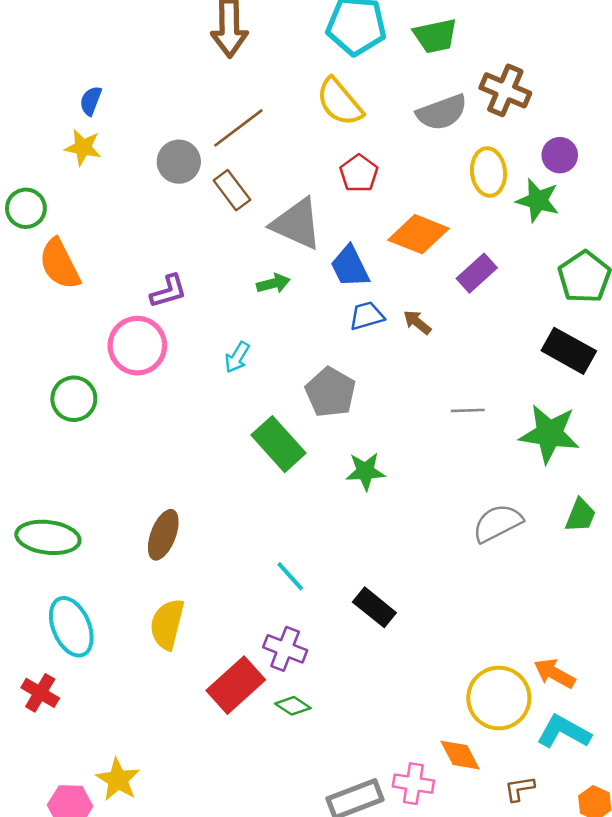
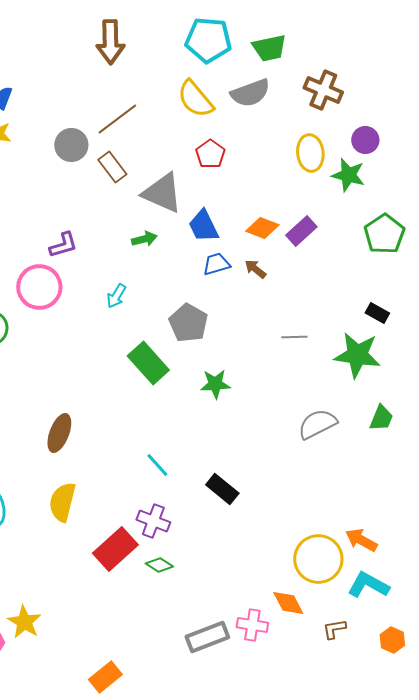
gray semicircle: (442, 112) -> (250, 93), moved
orange diamond: (419, 234) -> (262, 228), moved, size x0.7
black rectangle: (569, 351) -> (377, 313), moved, size x0.6

